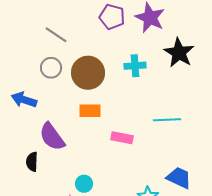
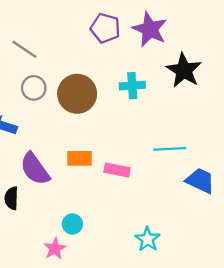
gray line: (56, 35) -> (24, 49), moved
orange rectangle: (90, 111) -> (79, 158), moved
blue trapezoid: (179, 178) -> (200, 181), moved

